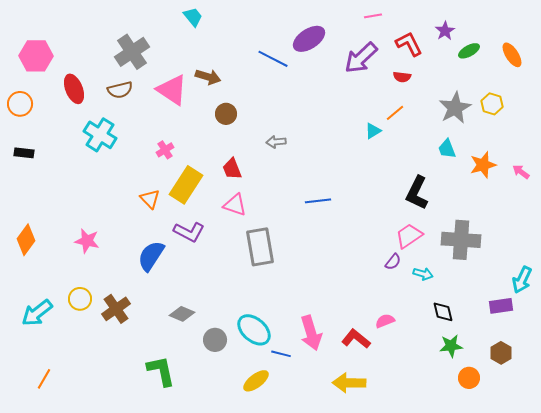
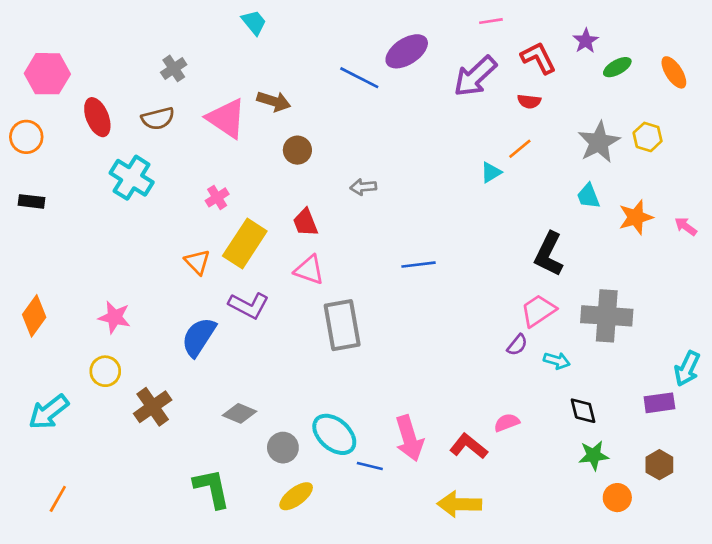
gray cross: (132, 52) -> (174, 68), size x0.6
yellow circle: (80, 299) -> (105, 371), moved
yellow ellipse: (256, 381) -> (296, 496), moved

